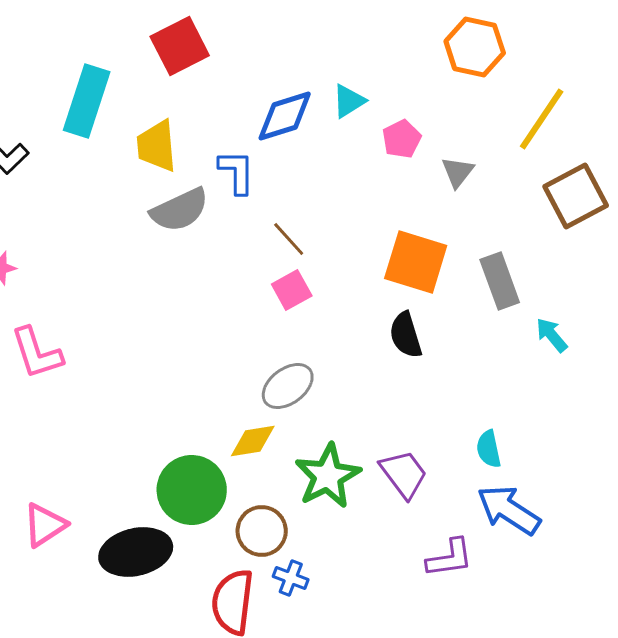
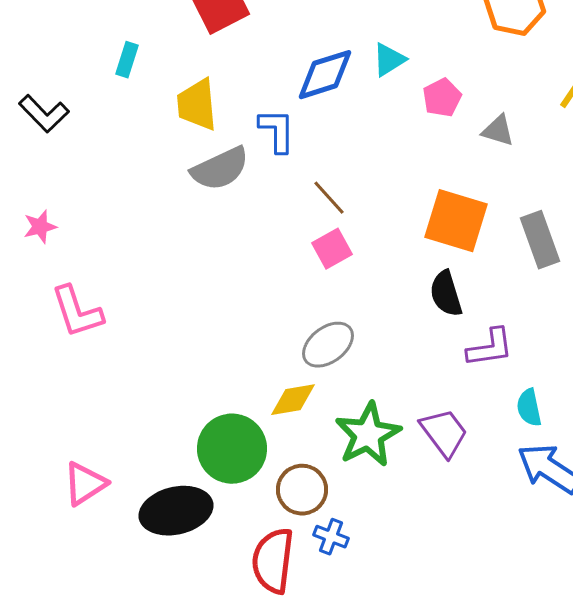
cyan rectangle: (87, 101) -> (127, 60), size x0.5
gray triangle: (458, 172) -> (498, 131), turned -51
purple L-shape: (450, 558) -> (490, 348), moved

